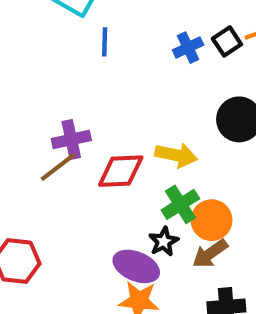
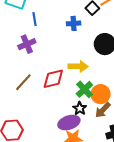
blue cross: (188, 48) -> (74, 23), moved, turned 32
purple cross: (71, 139) -> (27, 44), moved
purple ellipse: (136, 266) -> (69, 123), turned -30

